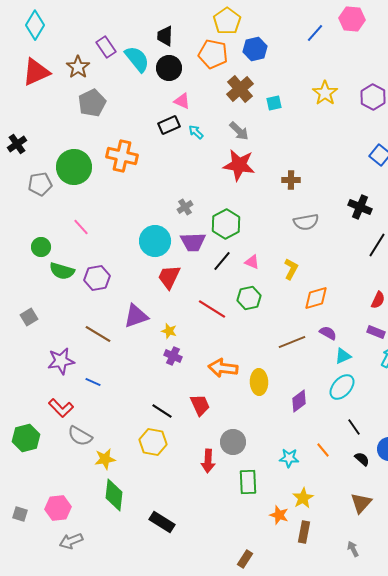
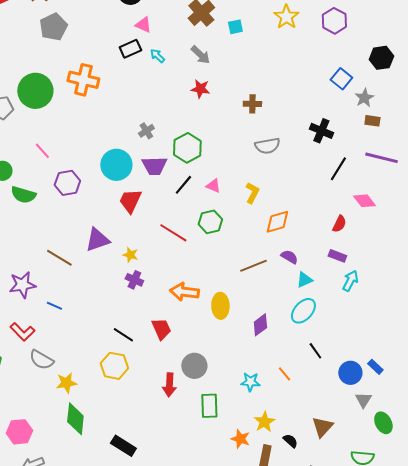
red star: (239, 165) -> (200, 89), size x0.6
purple hexagon: (97, 278) -> (67, 183), moved
black semicircle: (362, 459) -> (290, 441), moved

